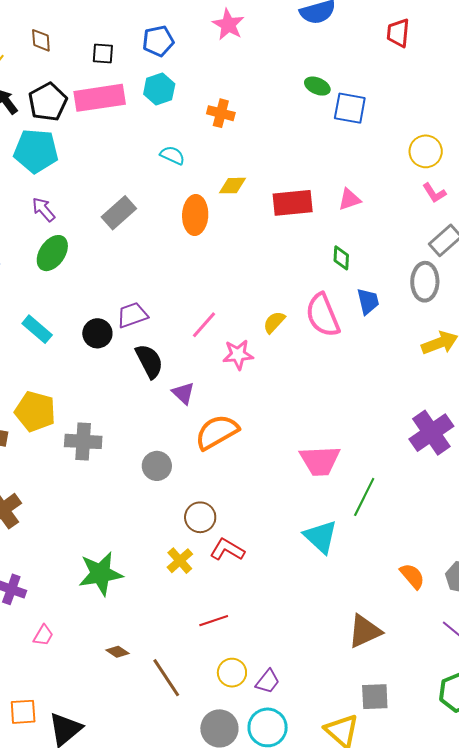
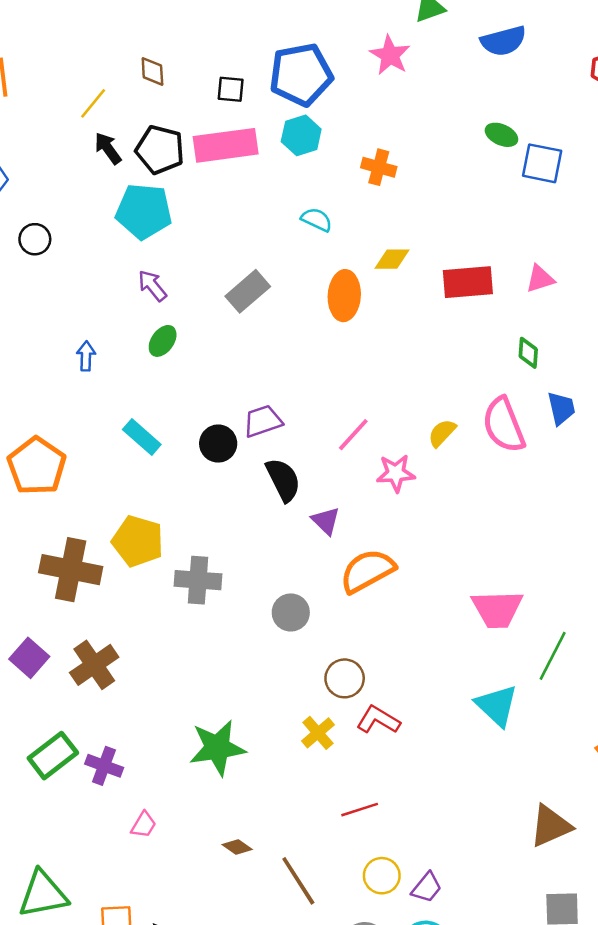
blue pentagon: (158, 41) -> (301, 75), size x1.6
black pentagon: (48, 102) -> (160, 150), turned -30
green ellipse: (52, 253) -> (163, 341), size x0.7

